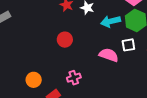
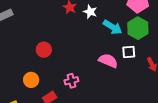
cyan arrow: (111, 21) -> (113, 27), turned -138
red circle: (65, 40) -> (44, 50), moved

